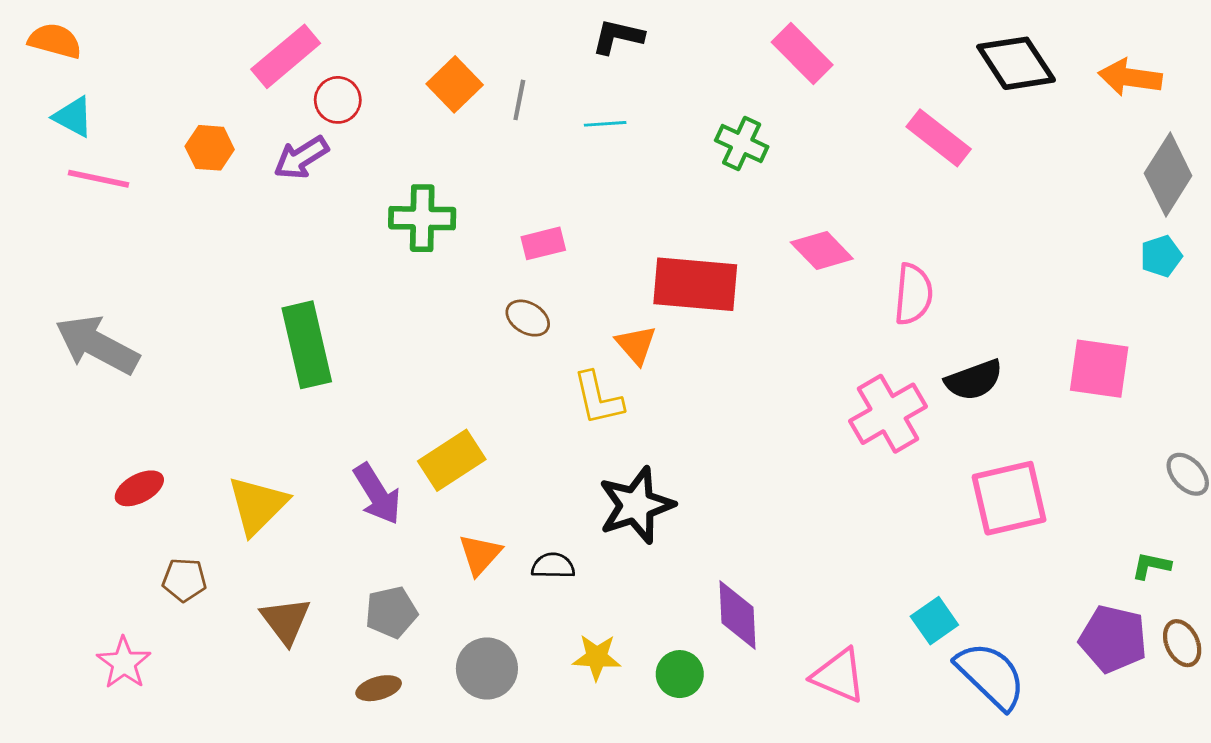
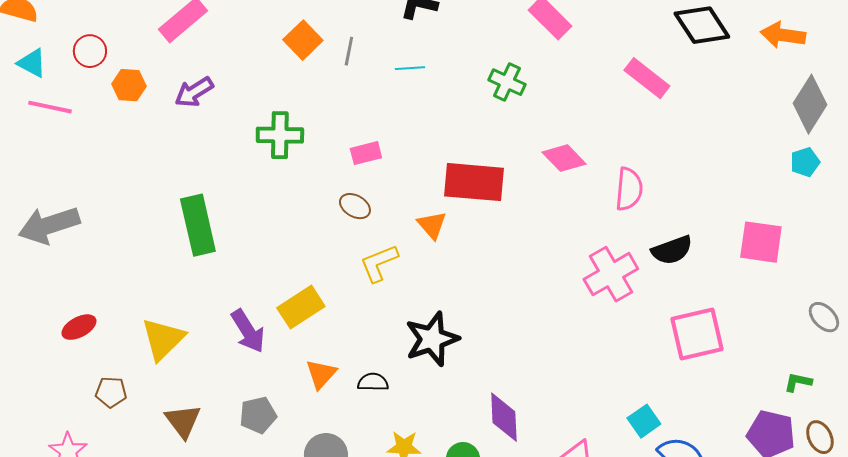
red circle: (338, 100) -> (90, 51), moved
gray arrow: (97, 345) -> (49, 225), turned -46
yellow L-shape: (598, 398) -> (379, 263), moved, turned 81

